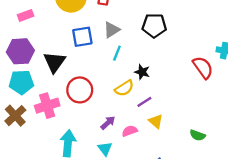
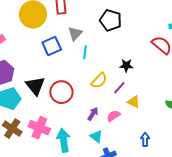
black pentagon: (154, 26) -> (111, 20), turned 30
black triangle: (54, 62) -> (35, 86), moved
black star: (142, 72) -> (126, 65), moved
pink cross: (47, 106) -> (39, 128), moved, turned -35

